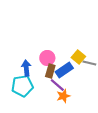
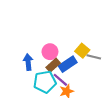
brown rectangle: (50, 71) -> (53, 65), turned 32
cyan pentagon: (22, 86) -> (45, 82), moved

